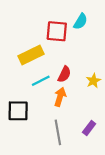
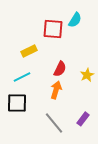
yellow rectangle: (31, 55) -> (29, 51), size x0.7
cyan line: (41, 81) -> (22, 77), moved
gray line: (58, 132) -> (54, 123), turned -30

